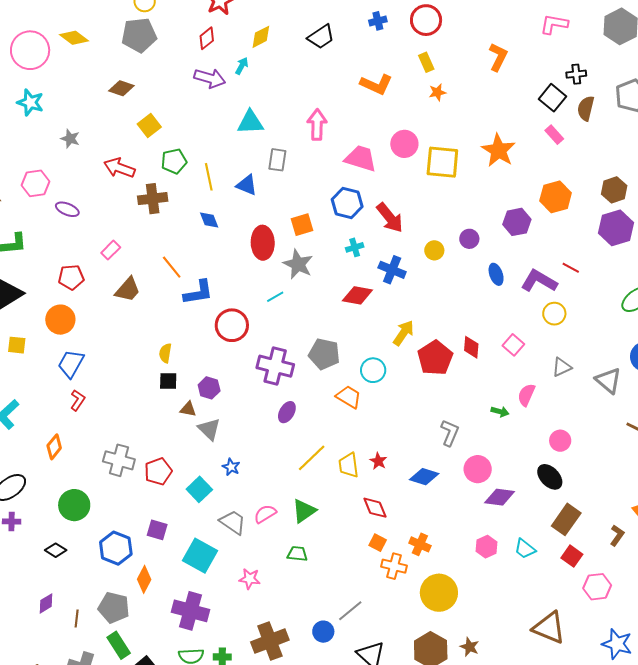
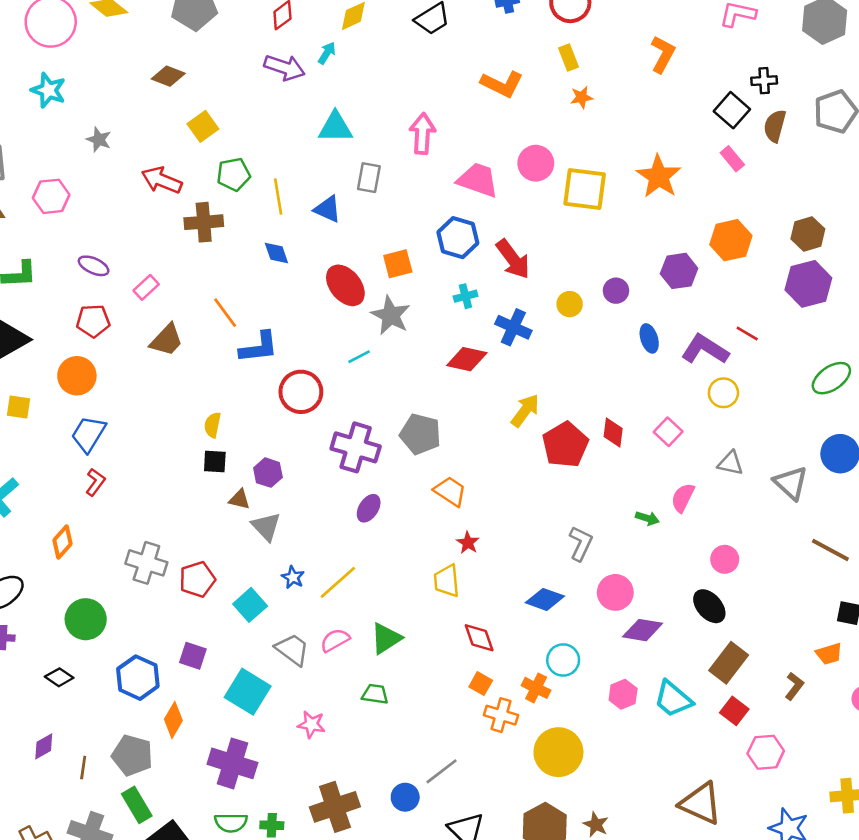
purple ellipse: (67, 209) -> (94, 266), moved
red ellipse: (263, 243) -> (345, 285), turned -40
gray triangle: (562, 367) -> (730, 463), turned 35
cyan circle: (373, 370) -> (563, 660), moved
yellow line: (312, 458) -> (338, 582), moved
red star: (378, 461) -> (468, 543), moved
cyan trapezoid: (525, 549) -> (673, 699), size x1.4

